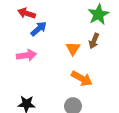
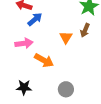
orange arrow: (82, 78) -> (44, 60), moved

